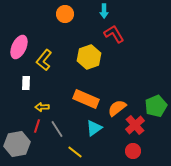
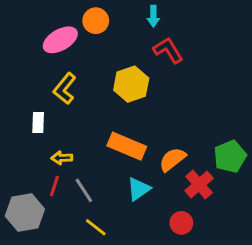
pink ellipse: (19, 47) -> (60, 40), moved, turned 35
red circle: (133, 151) -> (181, 223), moved
yellow line: (75, 152) -> (96, 227), moved

